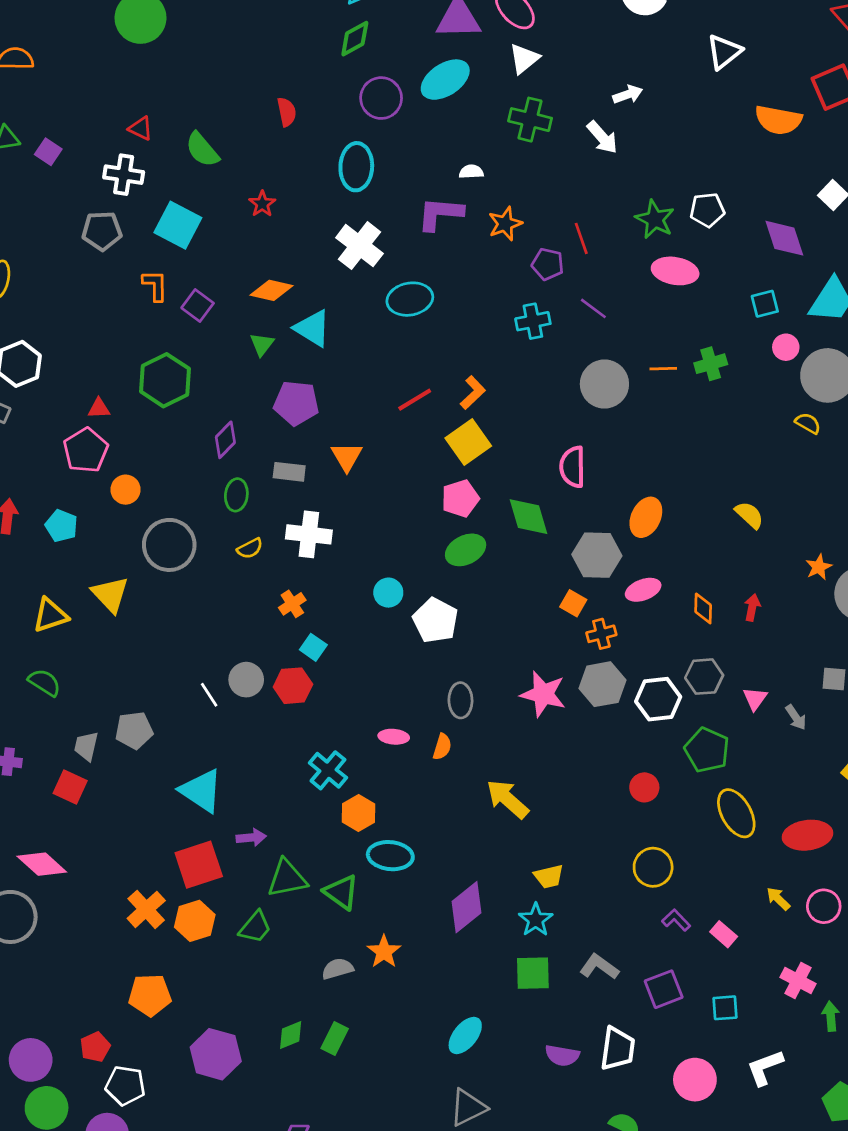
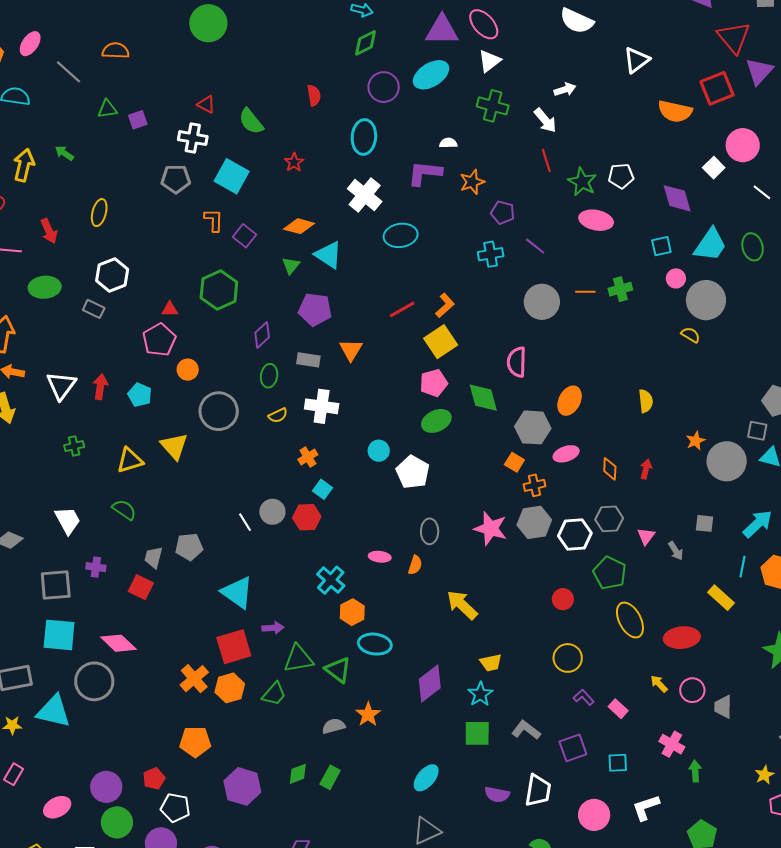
purple square: (48, 152) -> (138, 120), turned 36
red line: (581, 238) -> (546, 160), moved
yellow semicircle: (749, 515) -> (646, 401), turned 40

